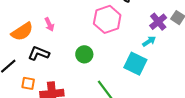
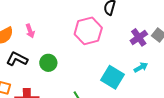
cyan arrow: (149, 41) -> (141, 67), moved
green circle: (84, 54) -> (48, 63), moved

